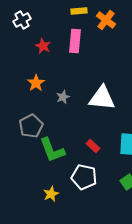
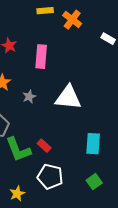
pink rectangle: (75, 41) -> (41, 57), moved
red rectangle: (93, 146) -> (44, 146), moved

